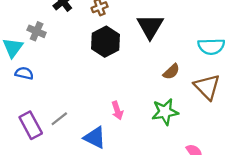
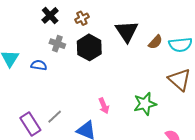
gray cross: (37, 31) -> (57, 44), moved
brown semicircle: (171, 72) -> (155, 42), moved
blue semicircle: (24, 73) -> (39, 65), moved

